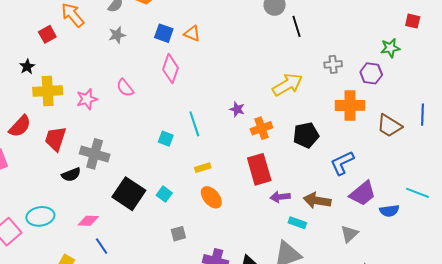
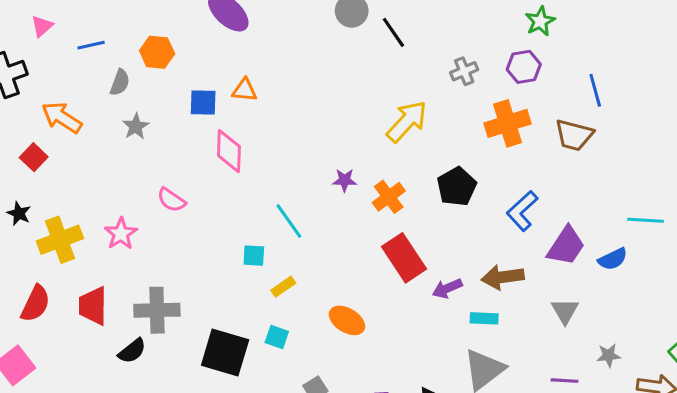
blue line: (422, 115) -> (595, 90), moved
yellow rectangle: (203, 168) -> (283, 287), moved

